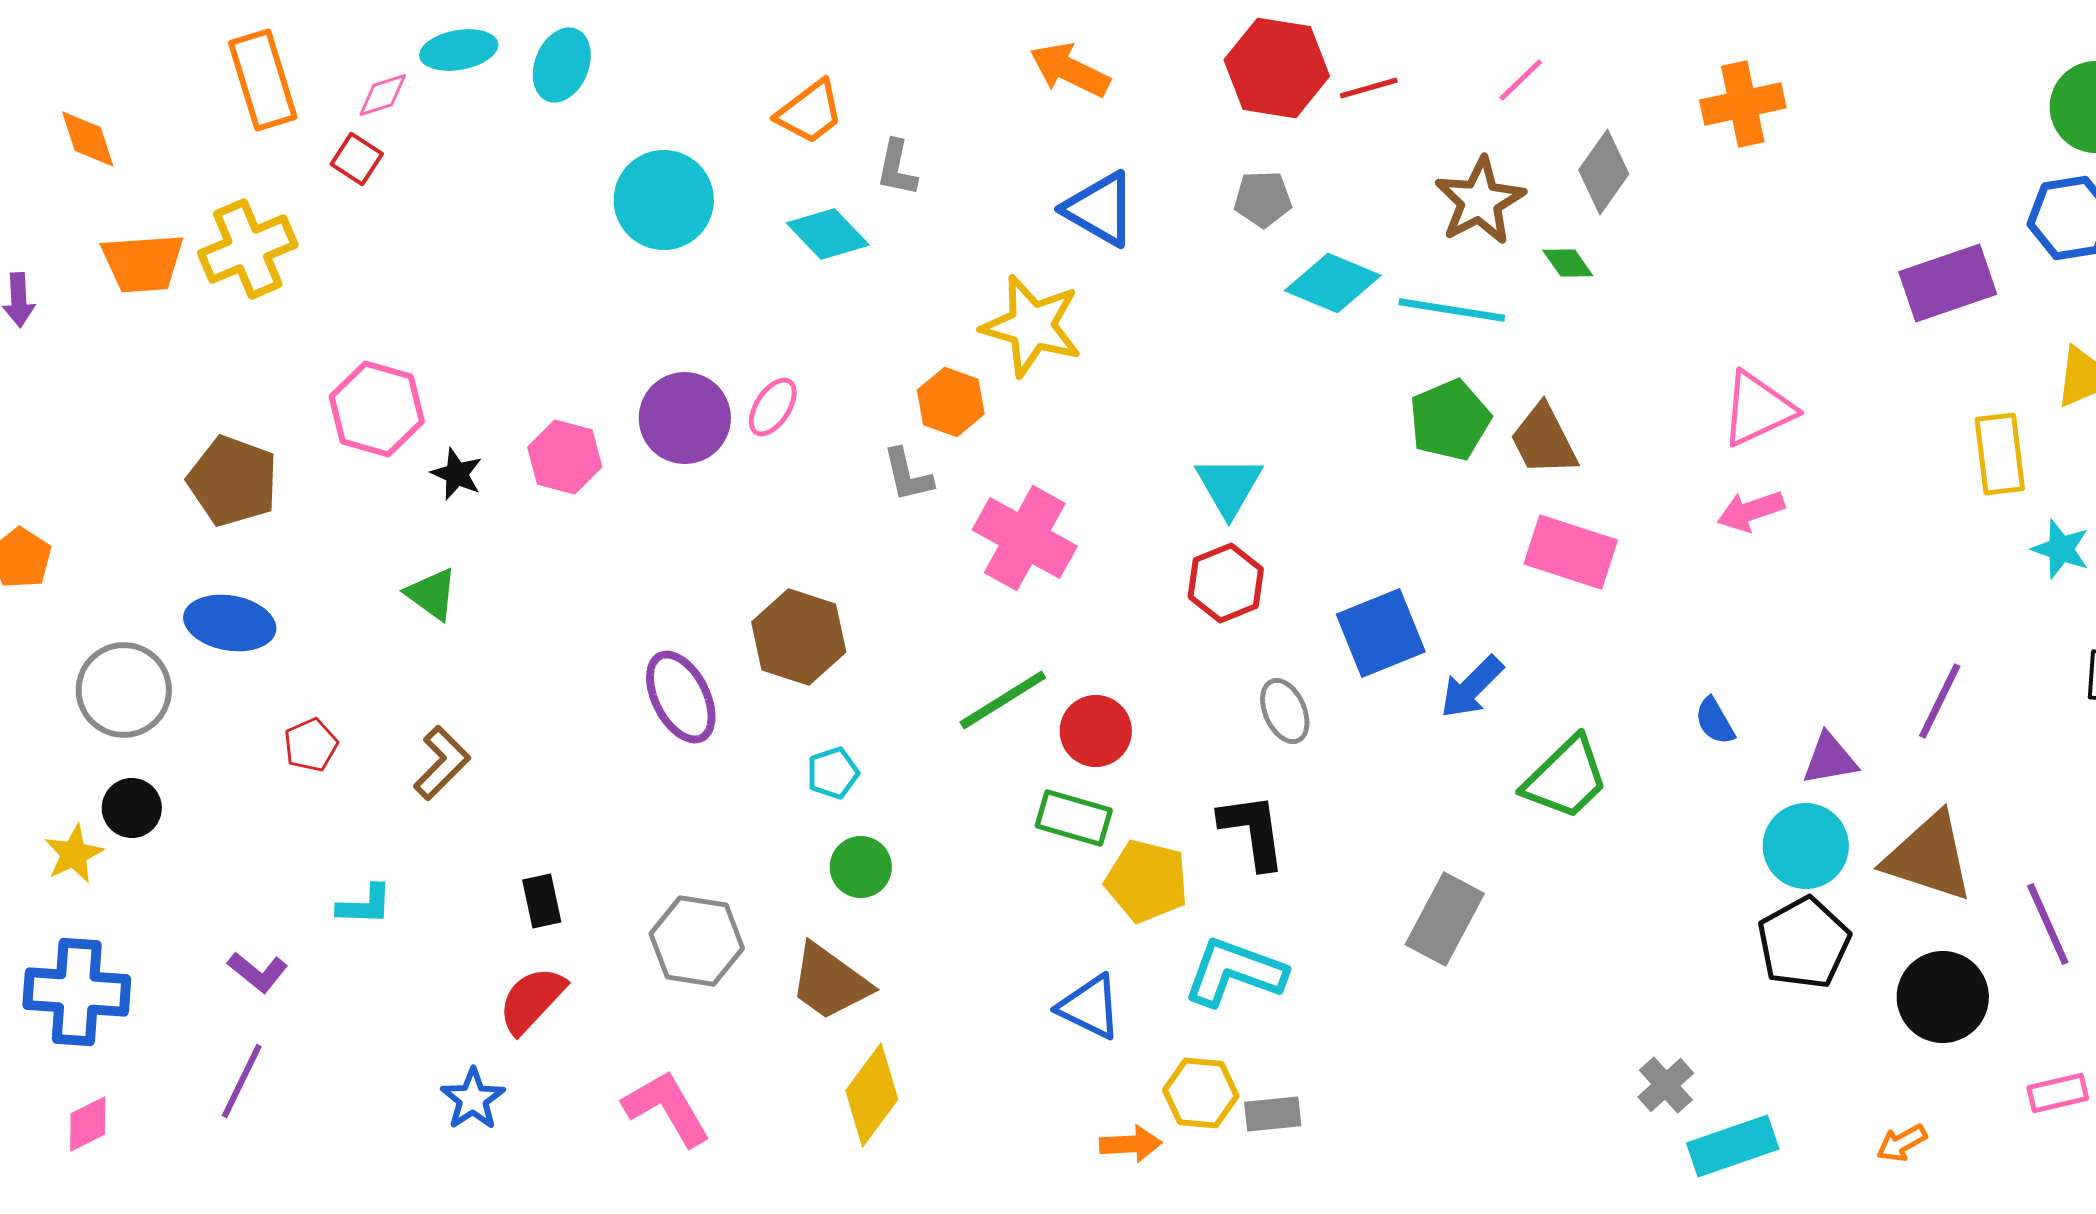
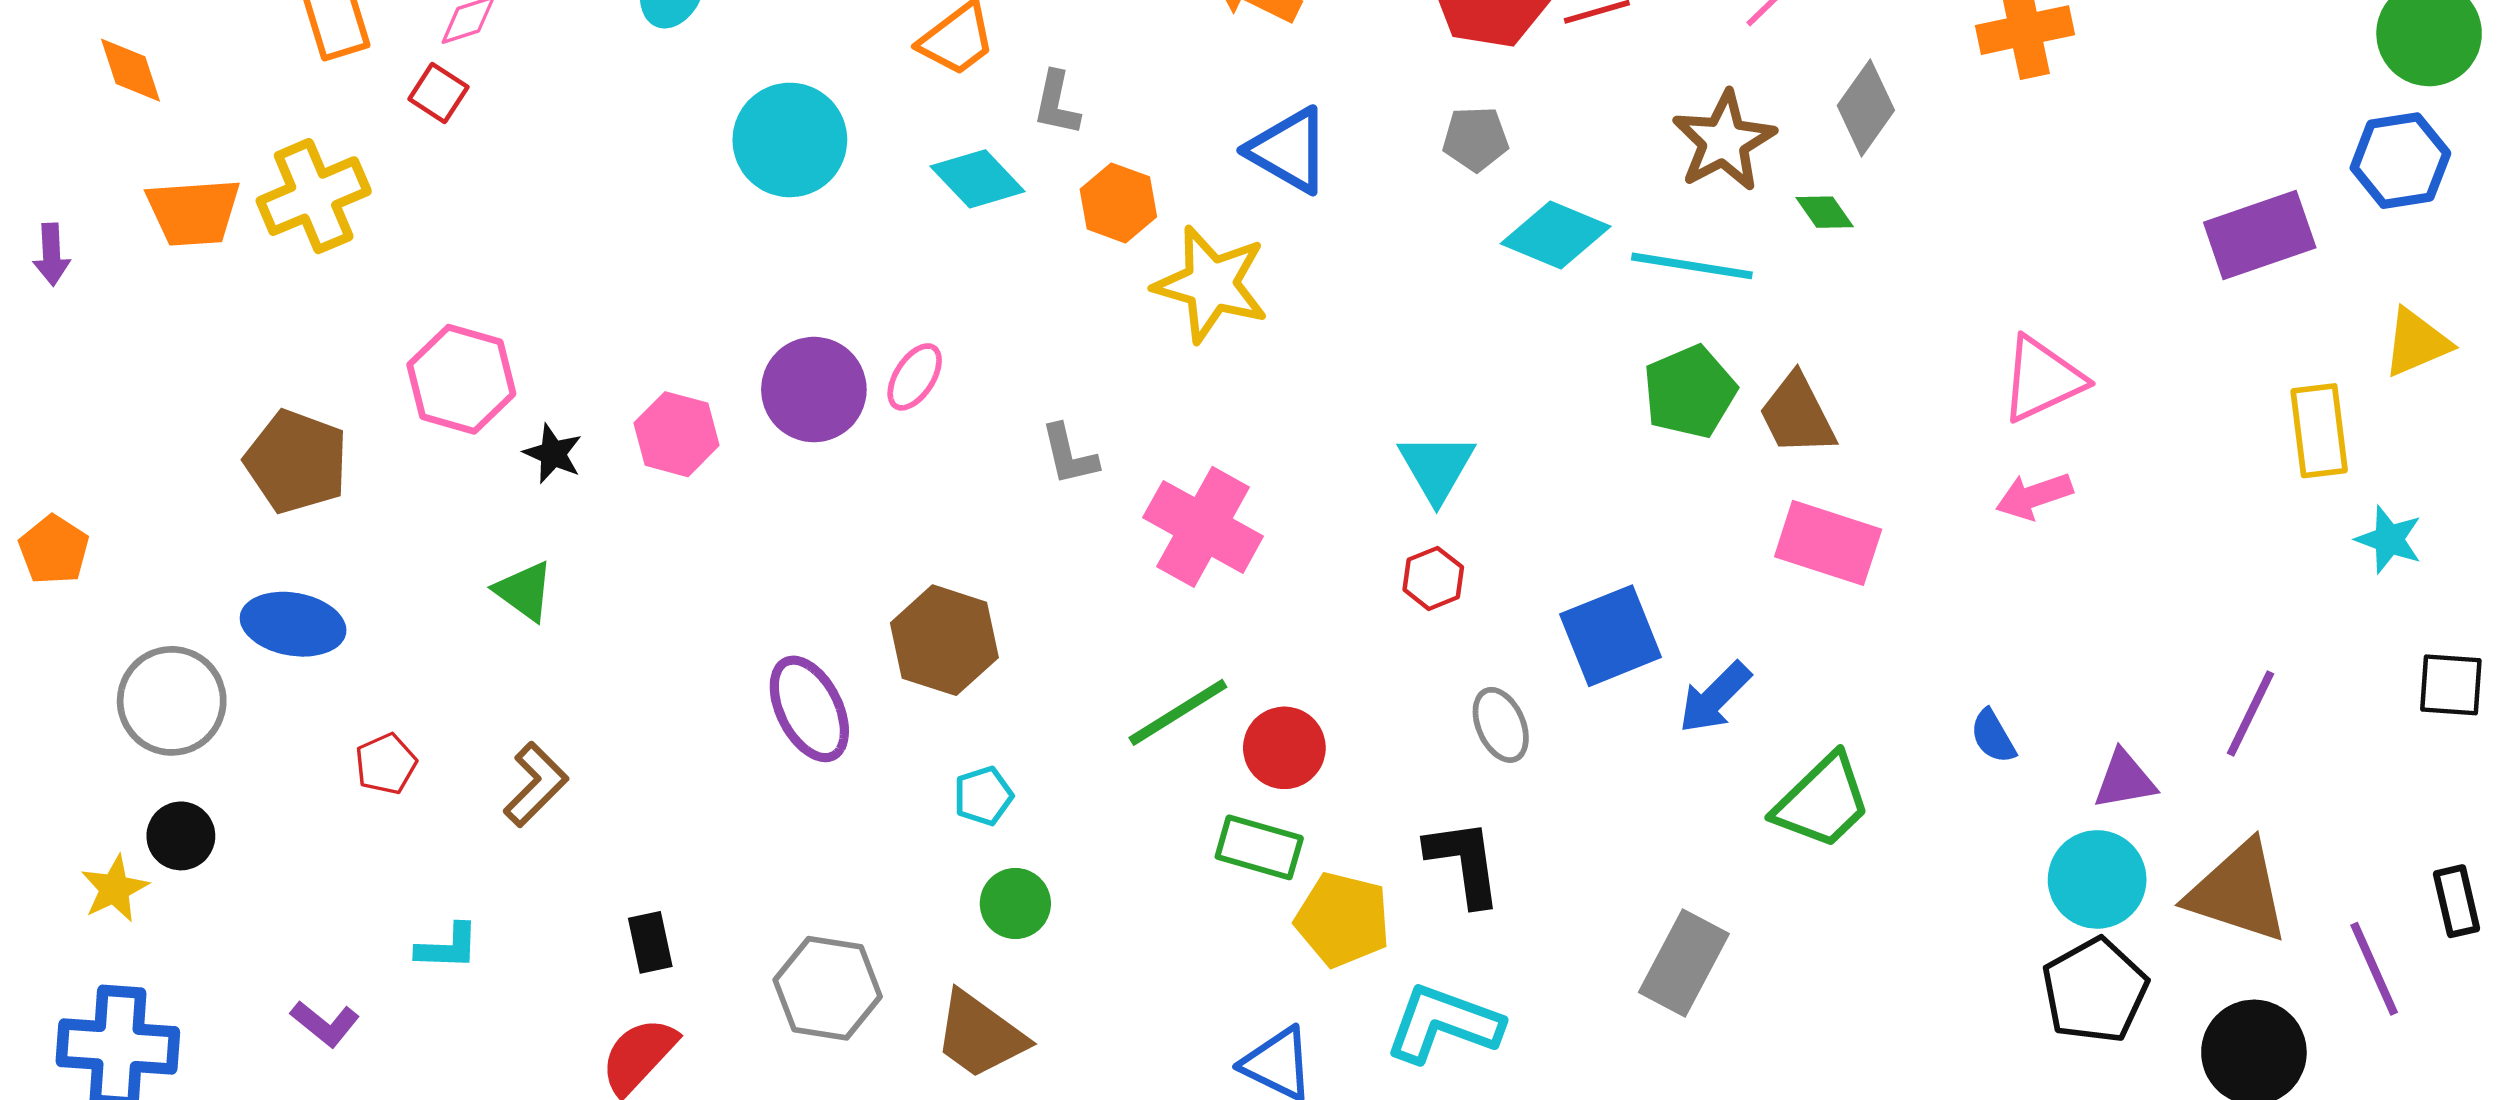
orange hexagon: (951, 402) -> (1118, 203), moved
red hexagon: (1226, 583) -> (1433, 578), size x0.7

